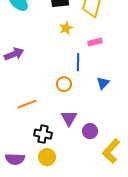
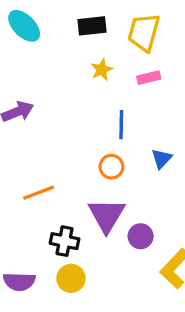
pink rectangle: (95, 42) -> (149, 78), moved
orange circle: (64, 84) -> (111, 167), moved
purple triangle: (69, 118) -> (107, 215), size x1.4

